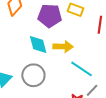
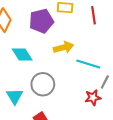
cyan diamond: (38, 45) -> (22, 54), moved

